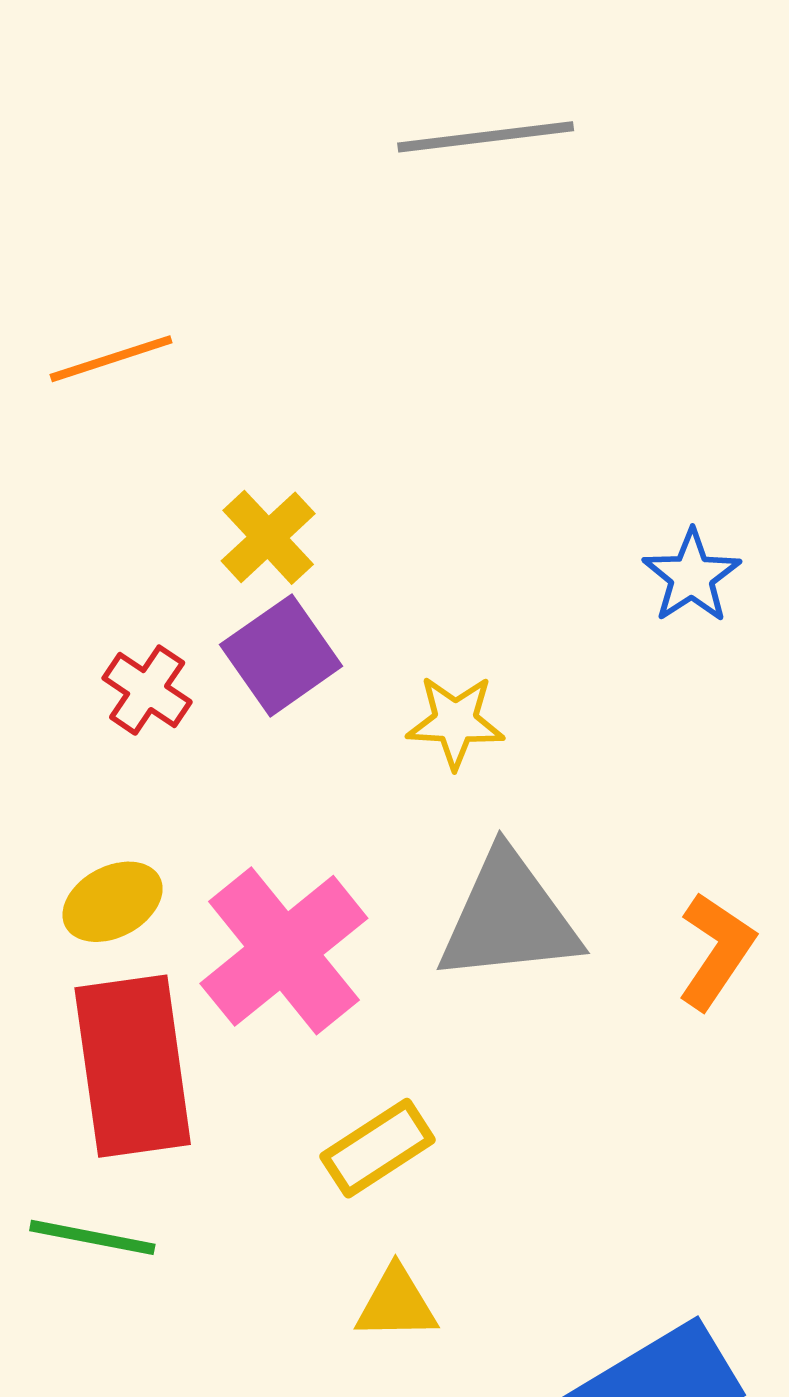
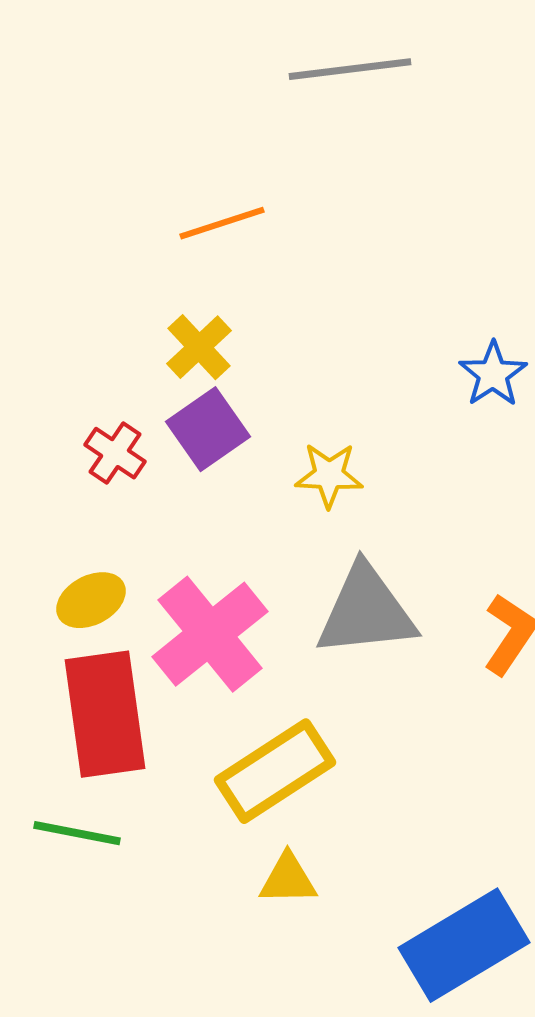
orange line: (111, 359) -> (222, 223), moved
yellow rectangle: (378, 1148) -> (275, 771), size x1.5

